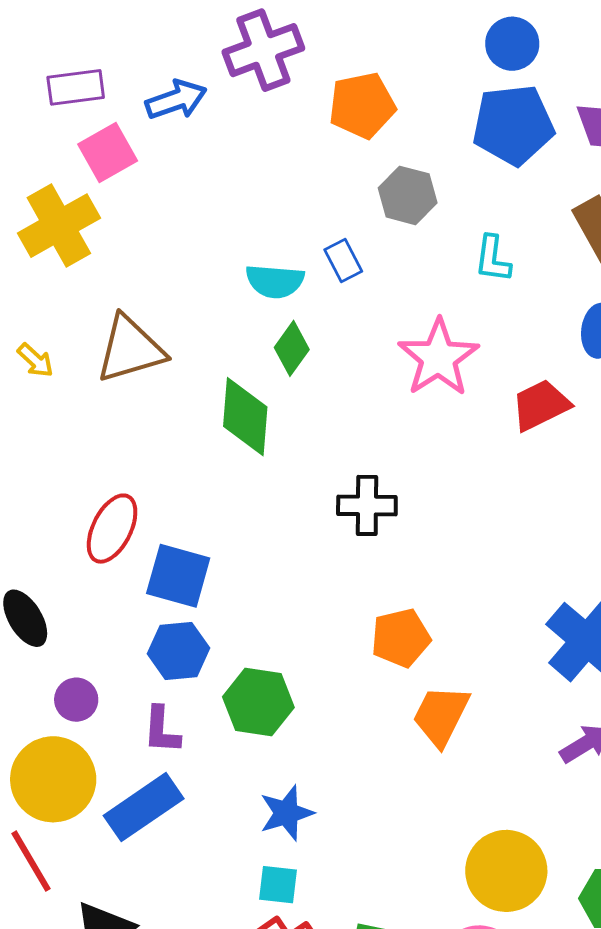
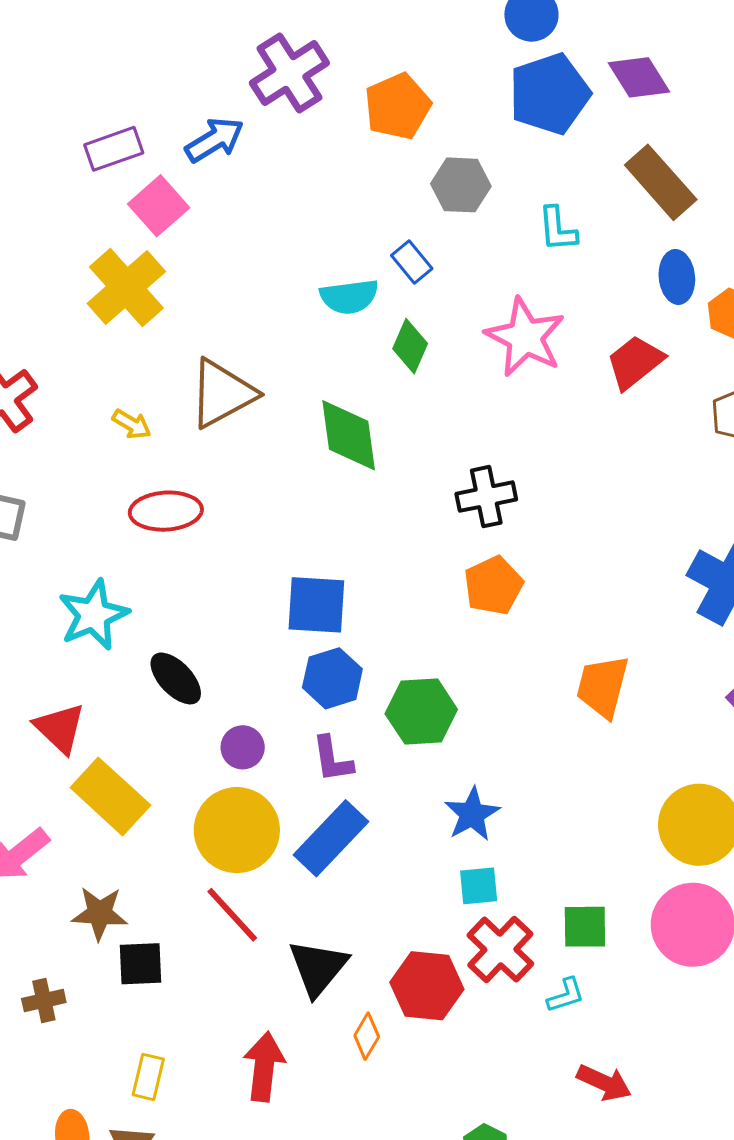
green diamond: (292, 348) -> (410, 346), moved
red ellipse: (112, 529) -> (166, 511), moved, turned 72
orange pentagon: (401, 638) -> (493, 585), moved

